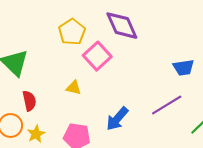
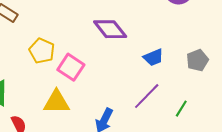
purple diamond: (122, 26) -> (110, 29), moved
yellow triangle: (74, 88) -> (56, 102), size x1.8

